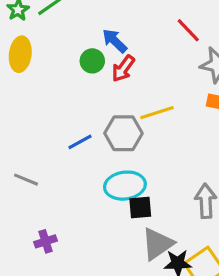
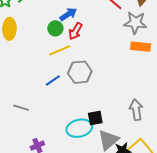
blue arrow: (115, 41) -> (68, 14), turned 108
yellow line: (157, 113) -> (60, 50), moved
cyan ellipse: (125, 186) -> (79, 128), moved

